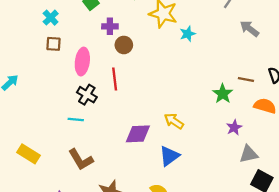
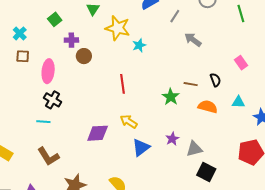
red line: (115, 79) -> (122, 84), moved
purple star: (234, 127) -> (172, 139), moved
blue triangle: (169, 156) -> (141, 148), moved

